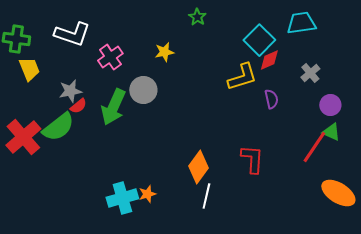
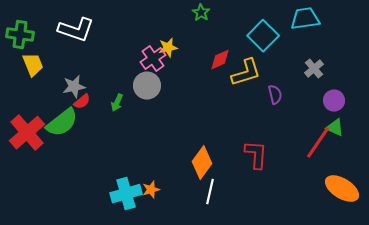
pink cross: (110, 57) -> (153, 59), moved
red diamond: (269, 60) -> (220, 60), moved
green arrow: (113, 107) -> (117, 103), size x0.5

